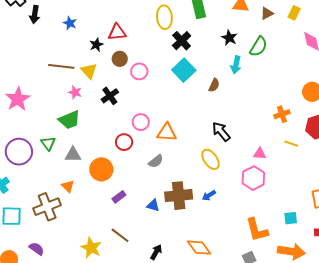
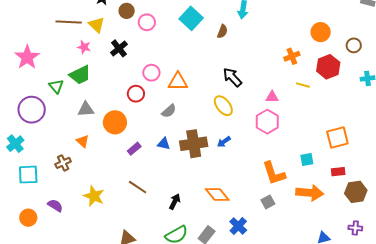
green triangle: (48, 143) -> (56, 86), moved
blue triangle: (153, 205) -> (164, 144), moved
brown cross: (47, 207) -> (63, 163), size x0.6
yellow star: (91, 248) -> (94, 196), moved

